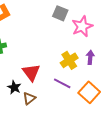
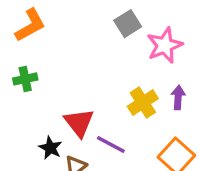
gray square: (60, 13) -> (128, 24), turned 35
purple line: (62, 83) -> (111, 144), moved

